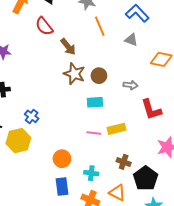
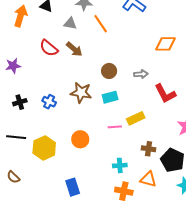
red semicircle: (44, 26) -> (49, 48), moved
gray triangle: (131, 40) -> (70, 23), moved
brown star: (74, 74) -> (81, 93), moved
blue cross: (32, 116) -> (49, 102), moved
orange circle: (62, 159) -> (80, 139), moved
blue rectangle: (62, 186) -> (73, 187), moved

